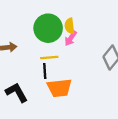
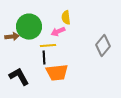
green circle: (48, 28) -> (29, 27), moved
pink arrow: (71, 38) -> (58, 32), moved, turned 32

